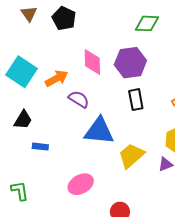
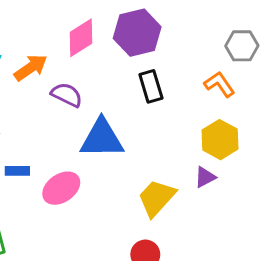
pink diamond: (92, 62) -> (81, 38), turned 64
yellow trapezoid: (131, 156) -> (157, 198), moved
pink ellipse: (81, 184) -> (61, 188), moved

